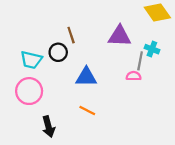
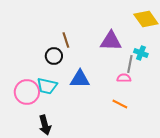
cyan trapezoid: (31, 60) -> (47, 86), moved
orange line: (87, 110) -> (120, 104), moved

